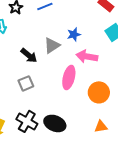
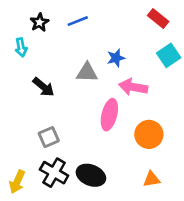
gray triangle: (52, 45) -> (87, 72), turned 36
black arrow: (29, 55) -> (43, 87), moved
gray square: (26, 83) -> (49, 137), moved

